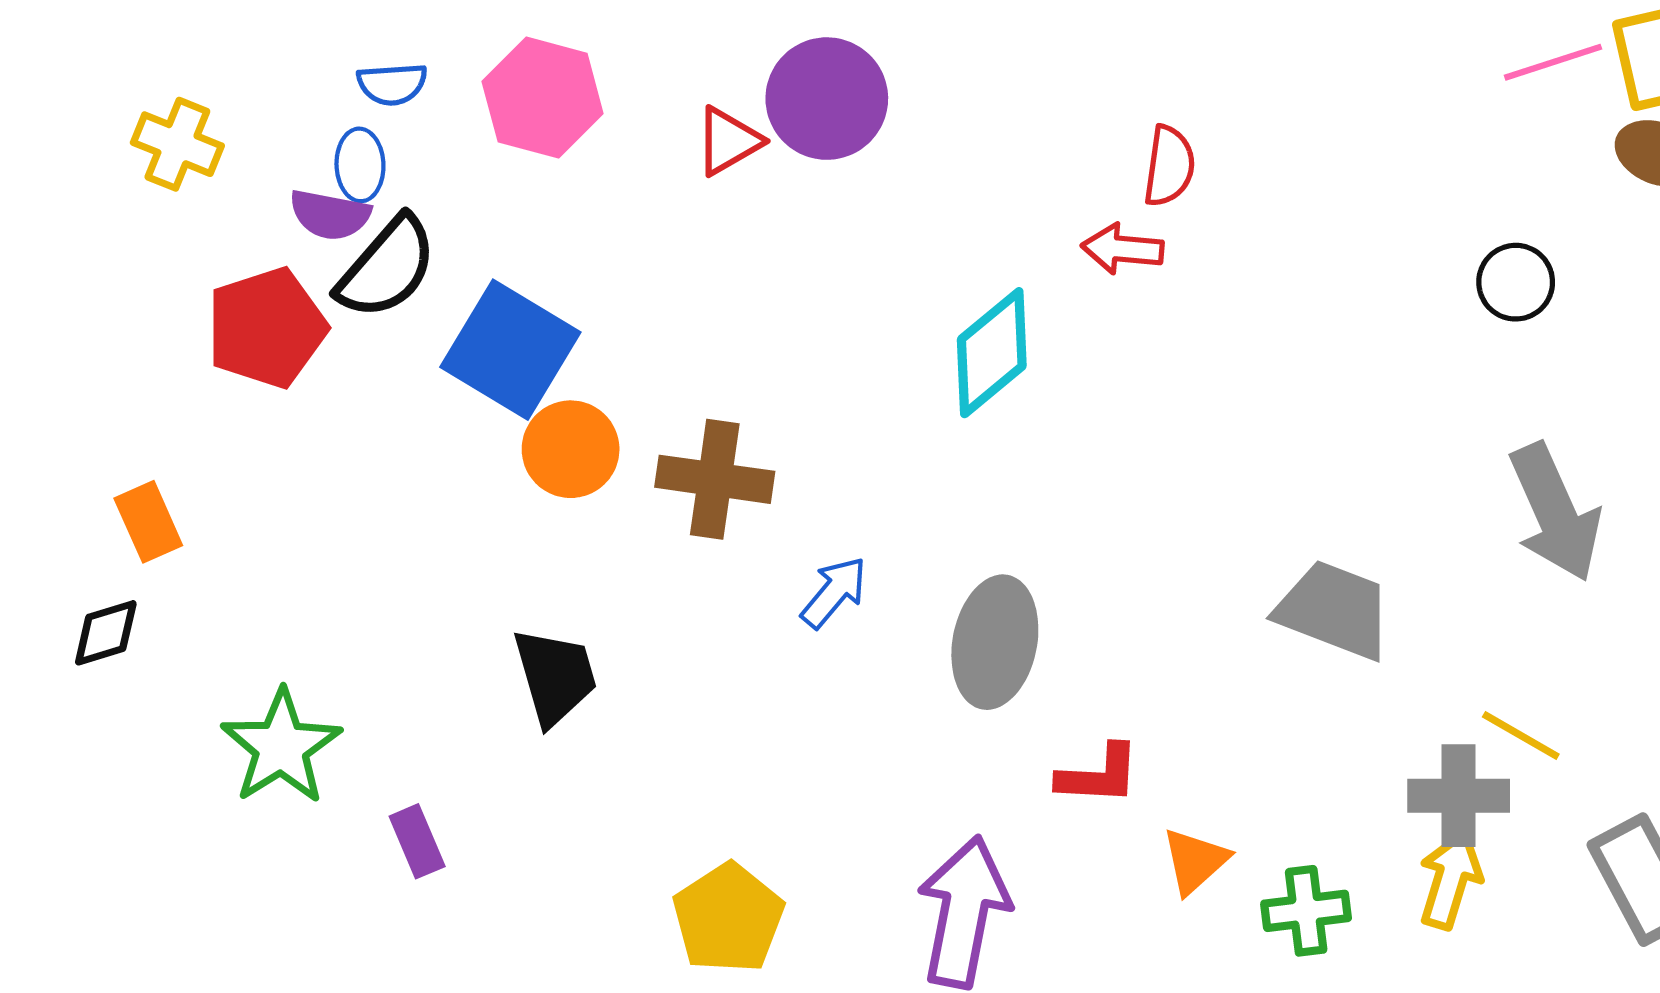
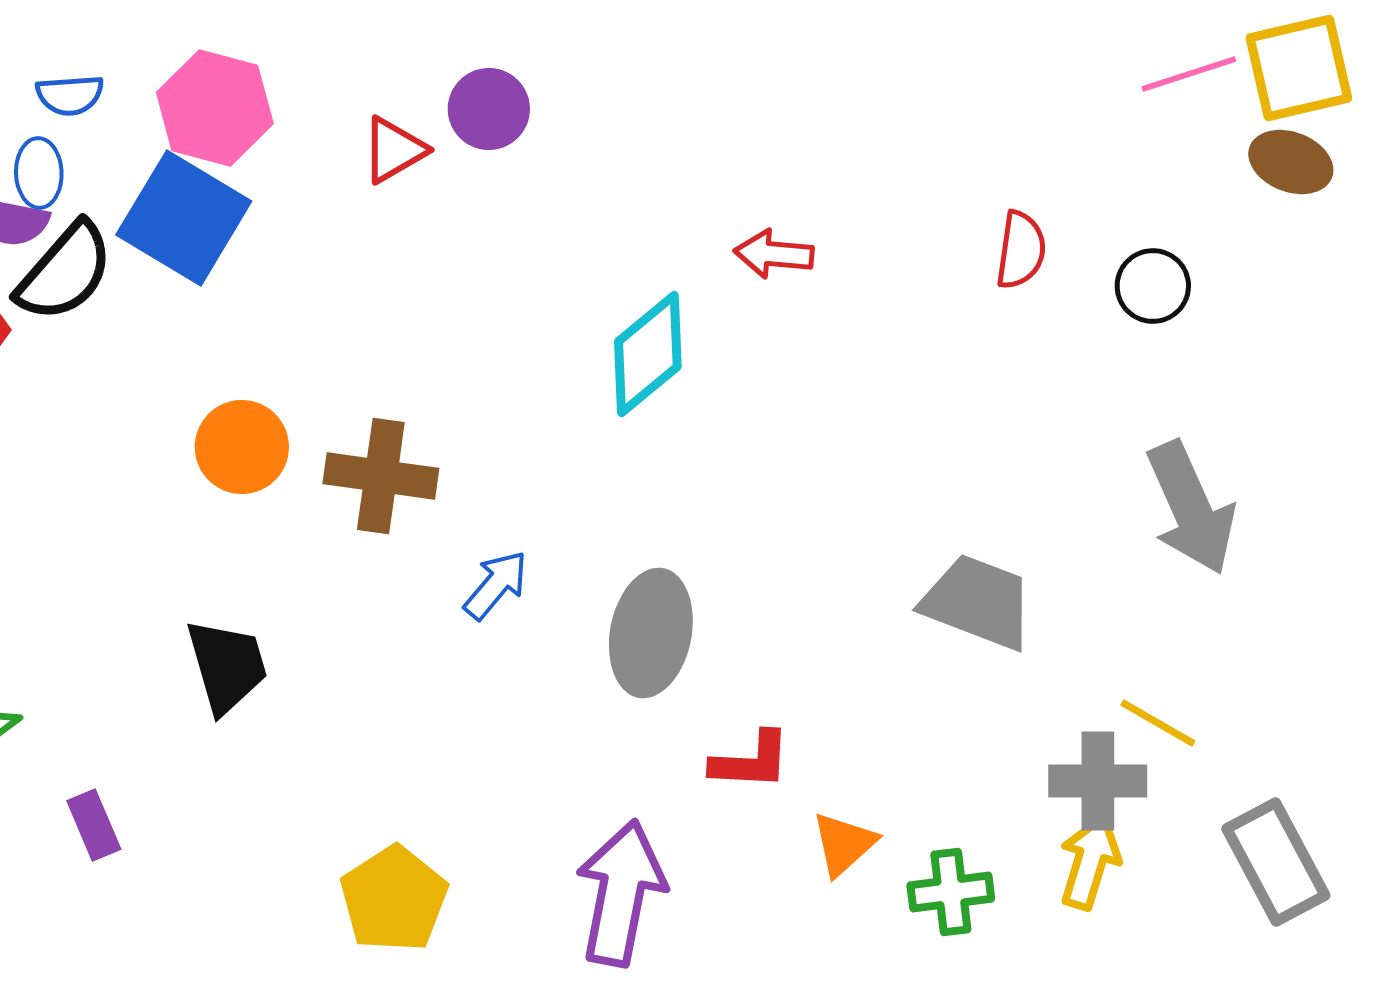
purple circle: (827, 99) -> (489, 109), size x0.7
red semicircle: (1169, 166) -> (1021, 250), moved
blue square: (510, 350) -> (184, 218), moved

